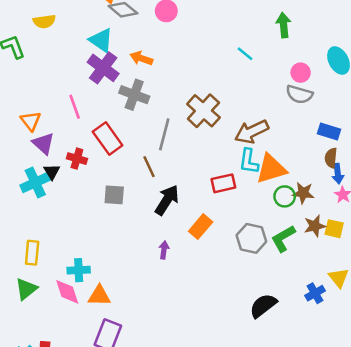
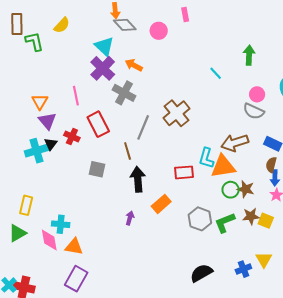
yellow semicircle: (44, 21) -> (62, 25), turned -48
brown arrow: (252, 132) -> (235, 143), moved
black arrow: (167, 200) -> (138, 179), turned -45

